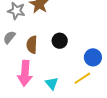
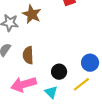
black circle: (60, 41) -> (59, 72), moved
pink arrow: (25, 73) -> (24, 84), turned 75

